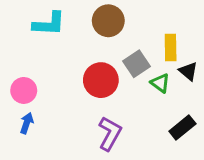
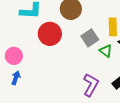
red circle: (101, 80) -> (50, 34), moved
purple L-shape: (110, 133) -> (91, 85), moved

